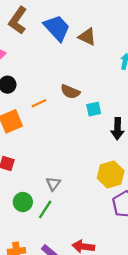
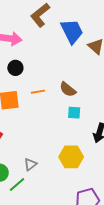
cyan square: (94, 109) -> (74, 113), moved
yellow hexagon: (111, 175) -> (71, 157), moved

